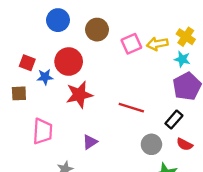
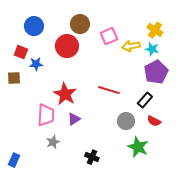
blue circle: (58, 20) -> (34, 26), moved
yellow arrow: (157, 44) -> (131, 46), moved
red circle: (69, 62) -> (67, 46), moved
red star: (79, 95) -> (65, 94), moved, turned -30
pink trapezoid: (43, 131) -> (46, 115), moved

